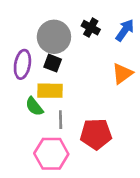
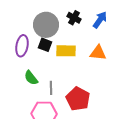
orange triangle: (122, 74) -> (98, 53), turned 42
yellow rectangle: (50, 91) -> (66, 51), moved
red pentagon: (96, 134) -> (78, 99), turned 30

